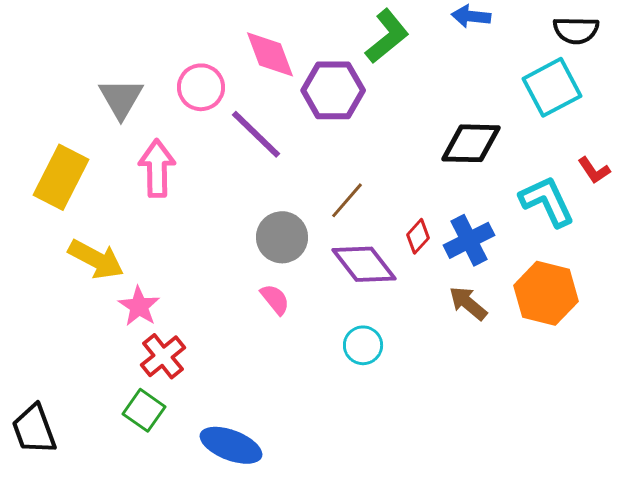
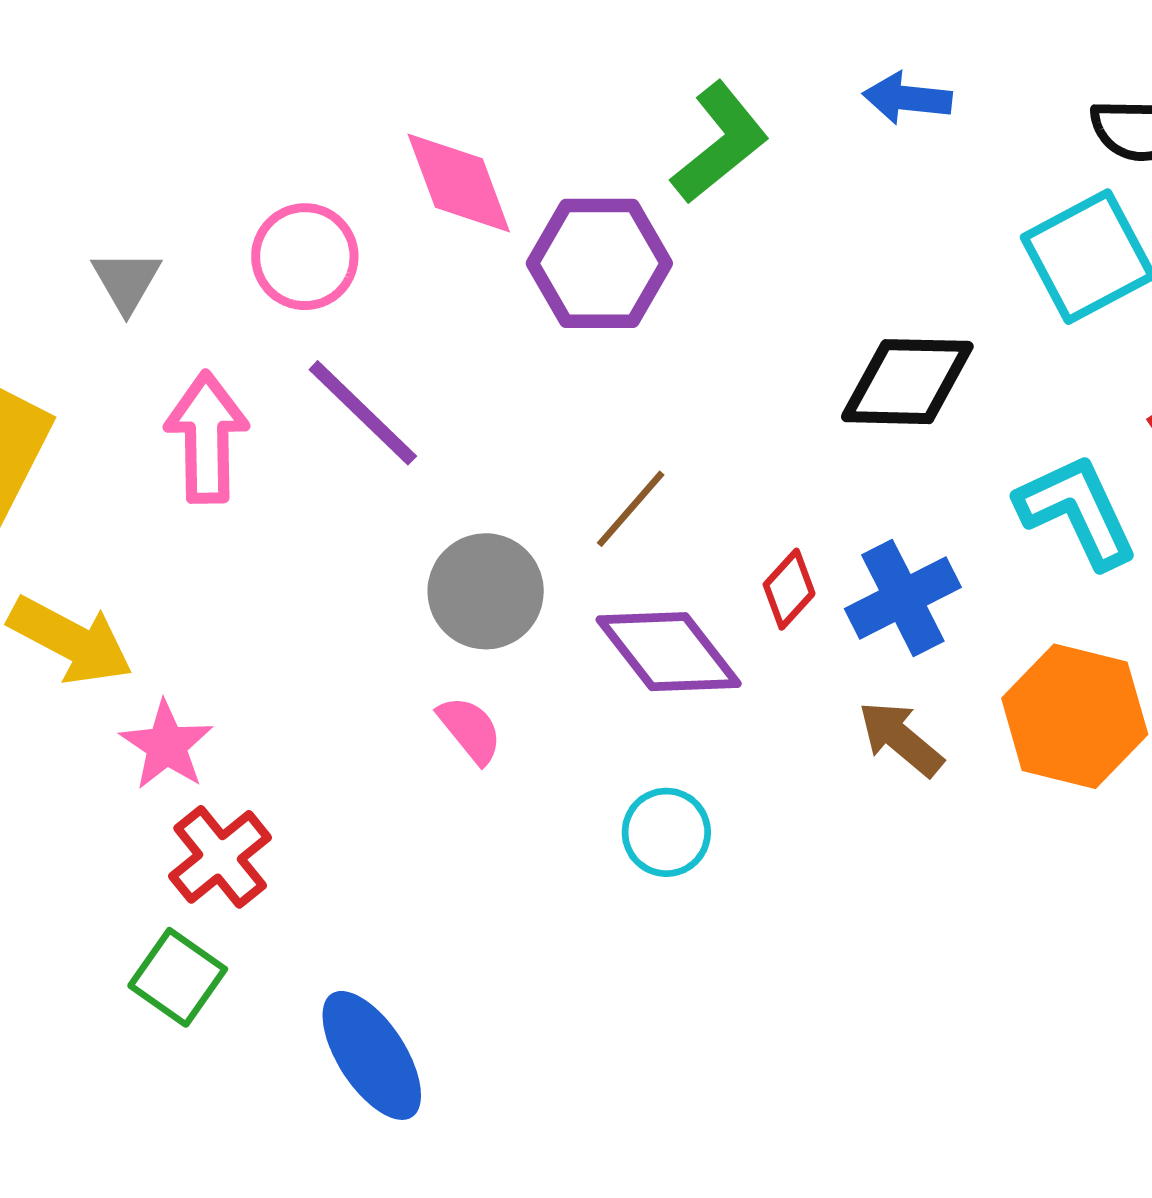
gray triangle: (121, 98) -> (126, 281), size x0.7
purple line: (256, 134) -> (363, 413), moved
blue ellipse: (231, 445) -> (372, 1055), turned 36

